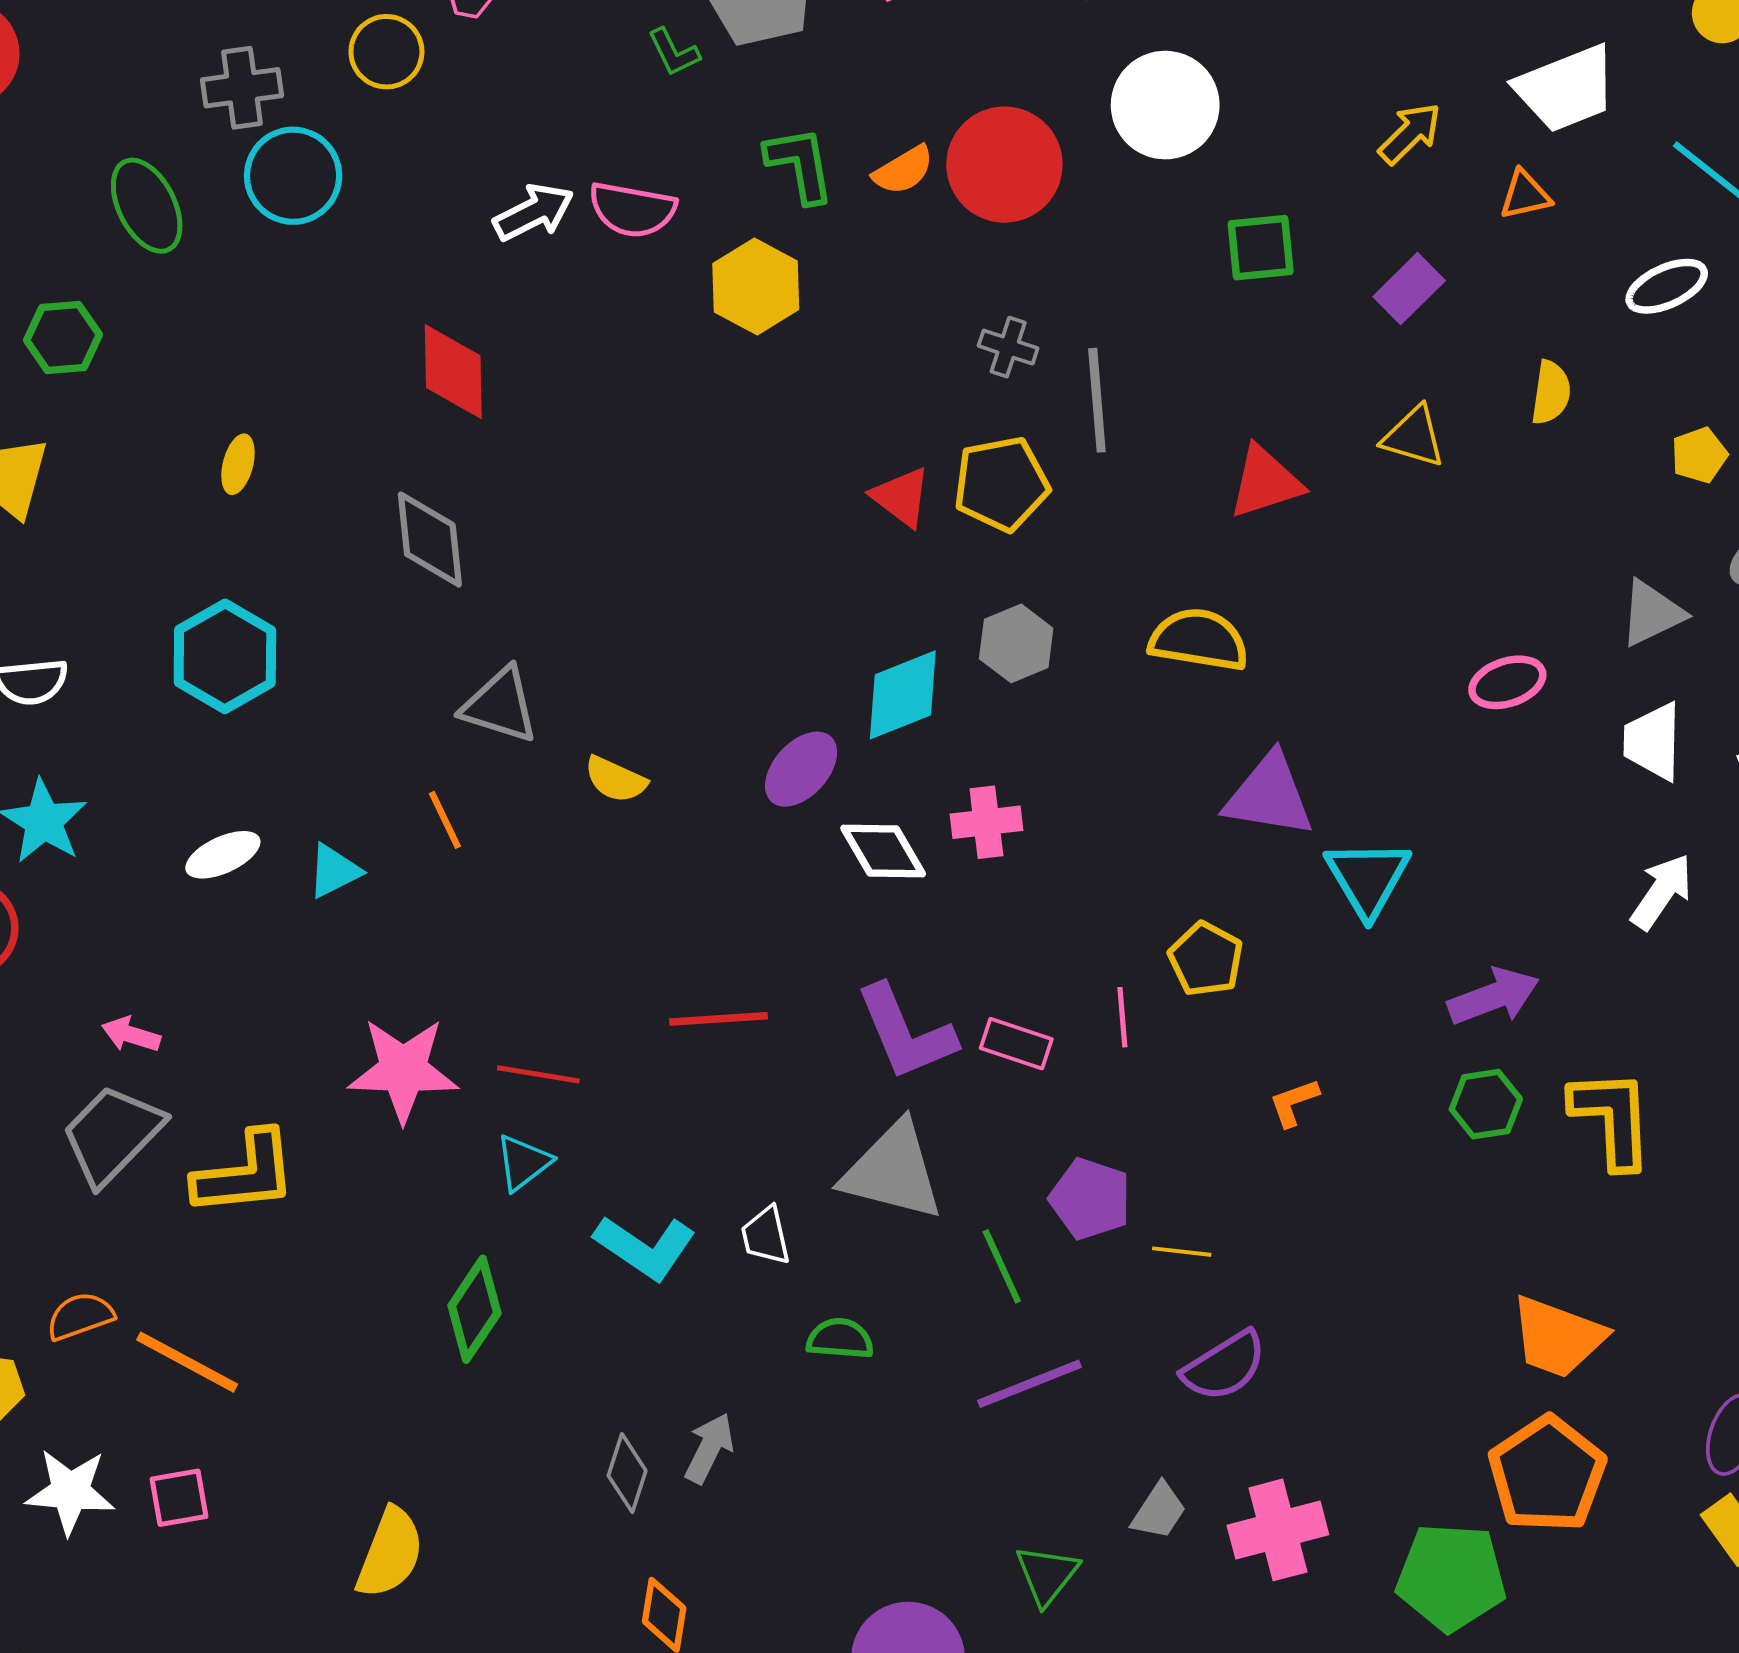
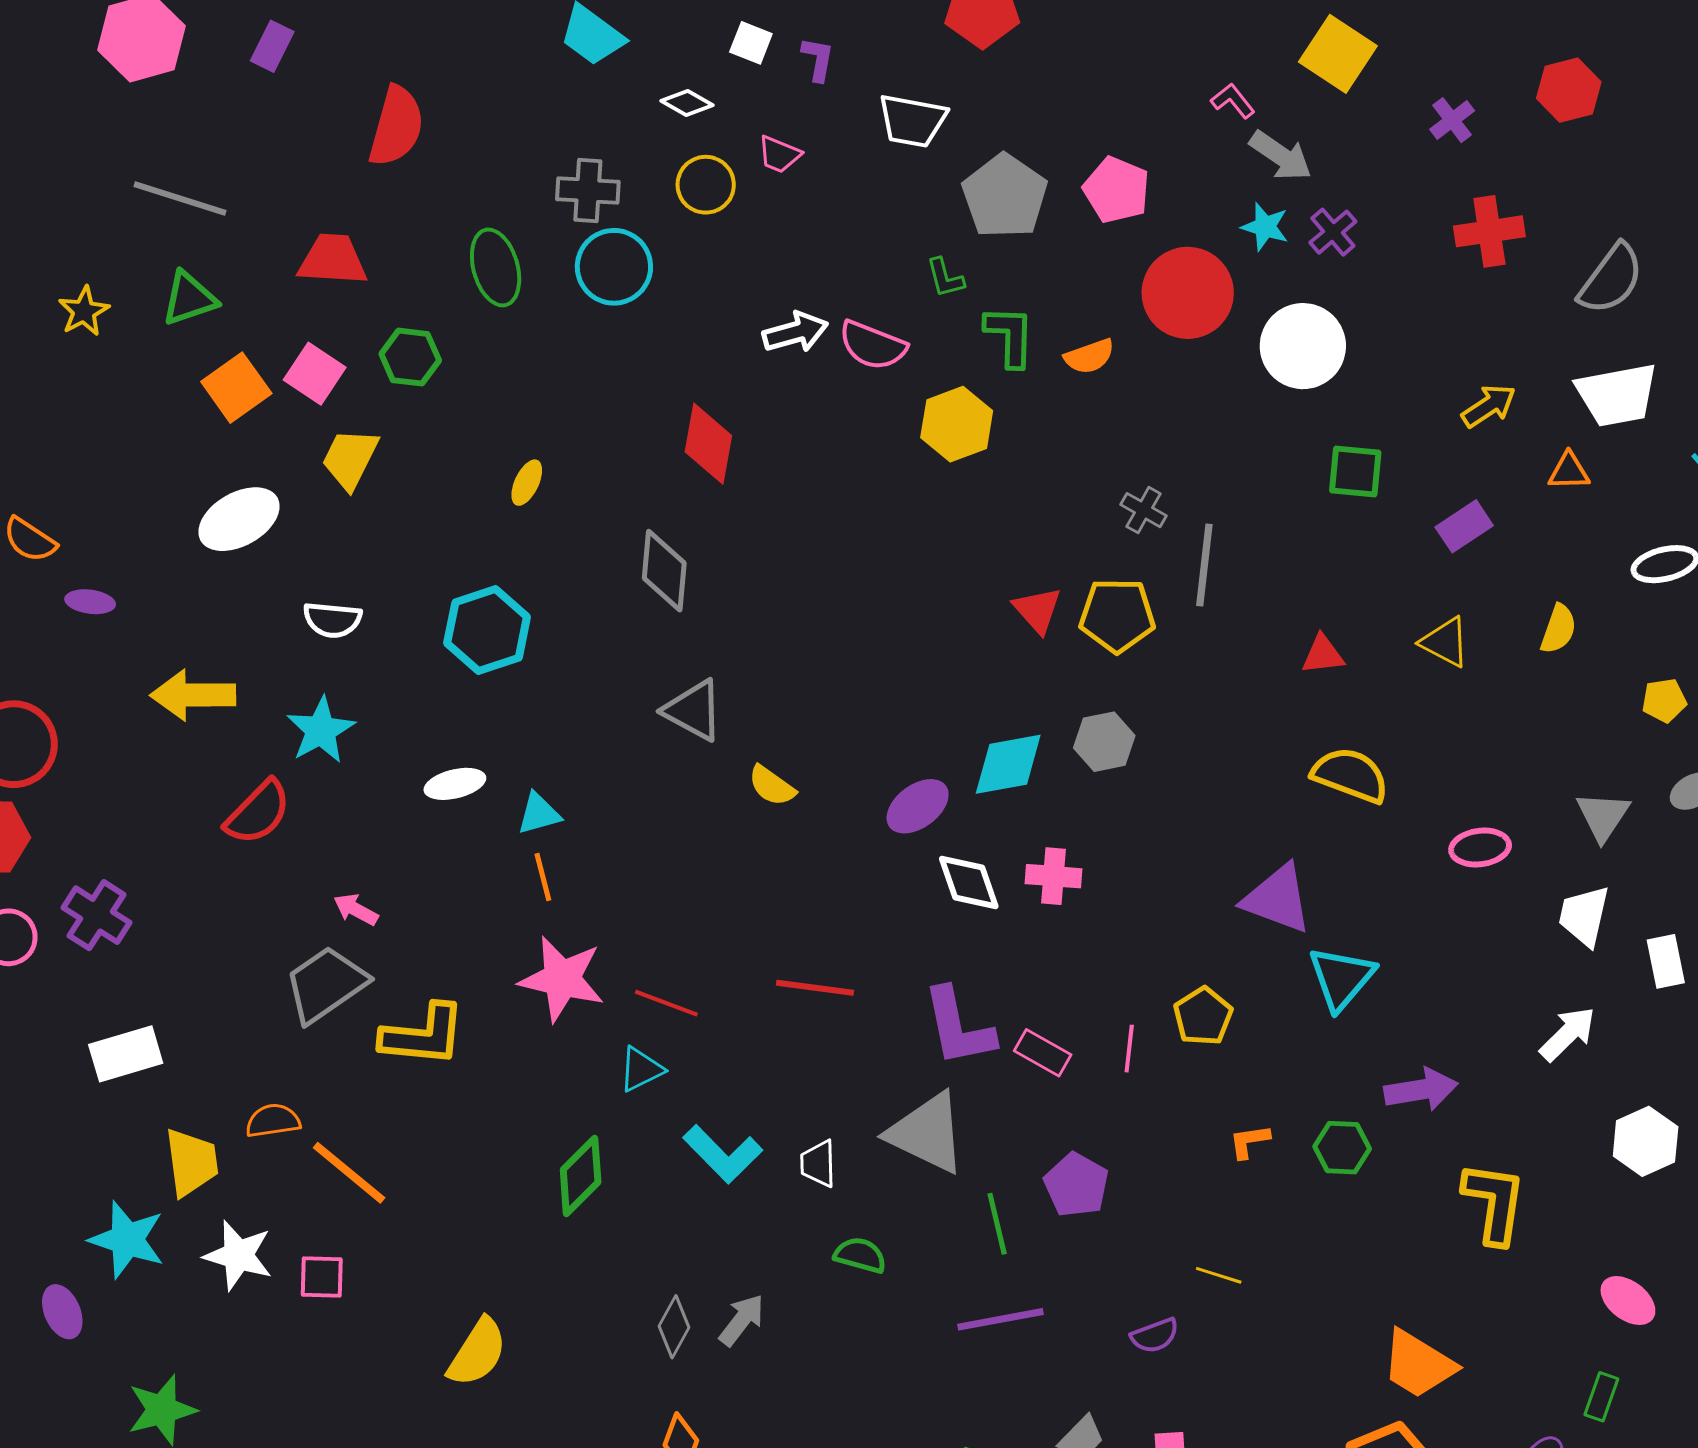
green L-shape: (674, 52) -> (945, 278), moved
red circle: (1004, 165) -> (1188, 293), moved
red triangle: (1265, 482) -> (1323, 655), size x0.7
gray triangle: (1652, 613) -> (1603, 816), turned -42
yellow semicircle: (1199, 640) -> (1350, 775), moved
orange line: (445, 820) -> (543, 877), moved
green hexagon: (1486, 1104) -> (1342, 1148), moved
yellow line: (1182, 1252) -> (1219, 1275), moved
purple semicircle: (1224, 1366) -> (1155, 1335), size x0.7

